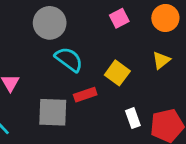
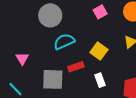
cyan semicircle: (69, 59) -> (64, 42), turned -60
white rectangle: (133, 118) -> (100, 80), moved

